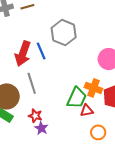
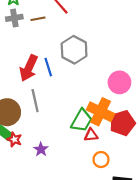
orange cross: (93, 88) -> (100, 112), size x1.4
red star: (35, 116) -> (14, 139), moved

